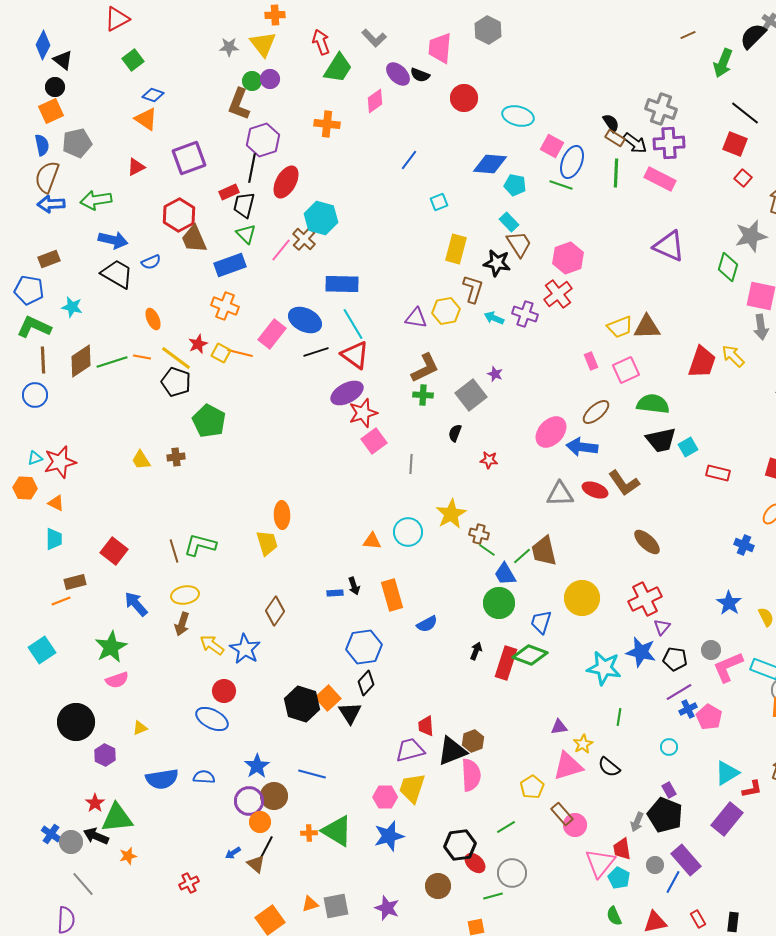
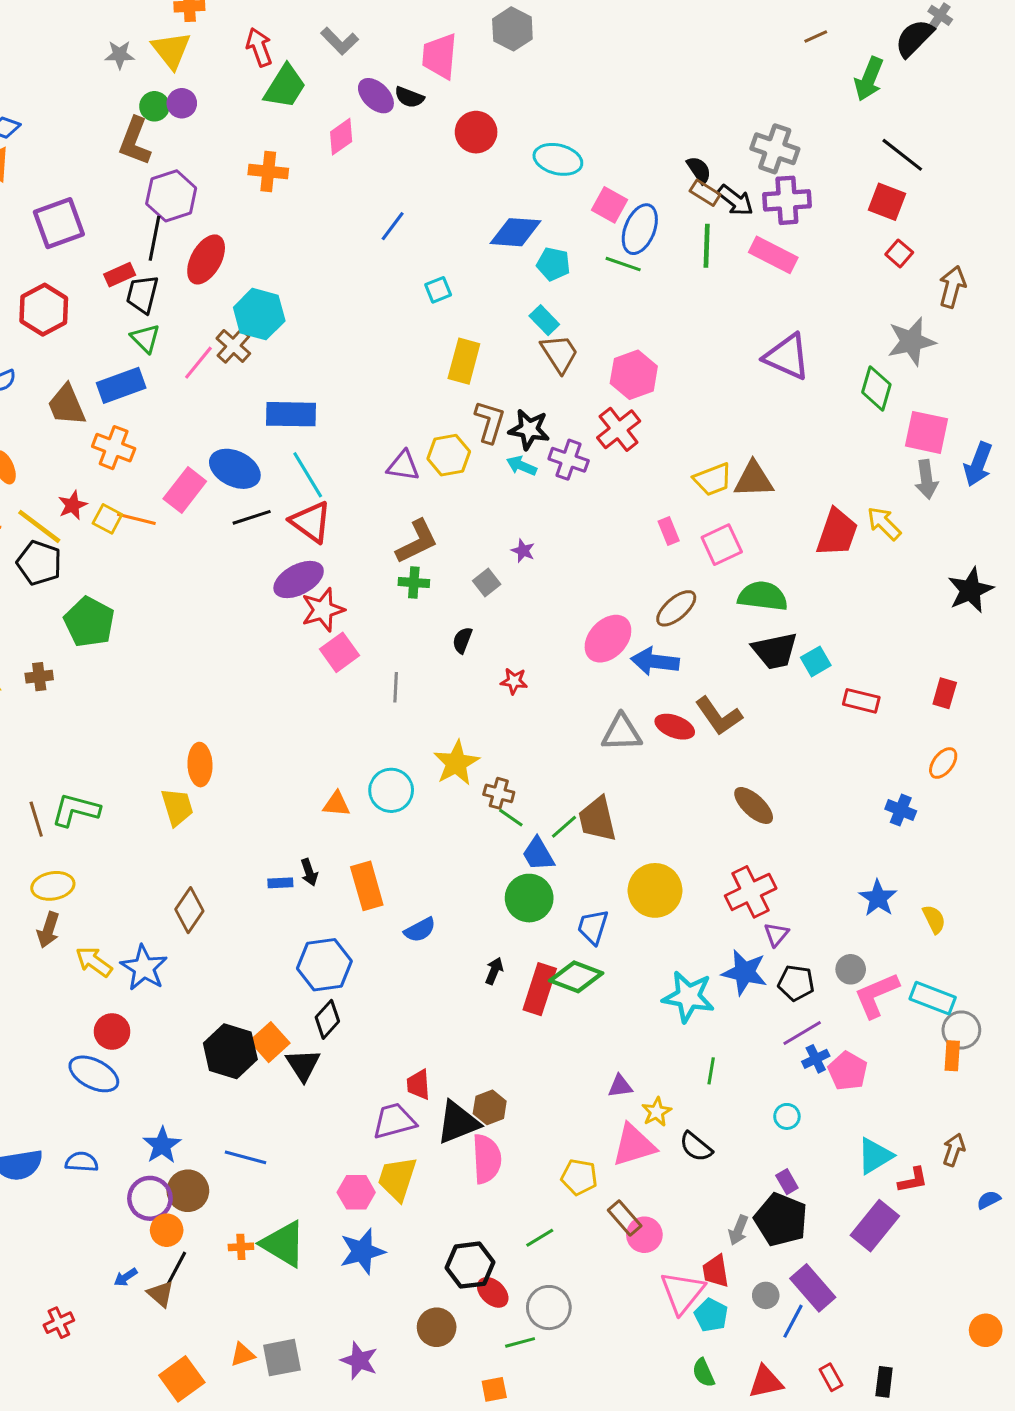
brown trapezoid: (194, 239) -> (67, 405), moved
black star: (497, 263) -> (529, 429), moved
gray square: (471, 395) -> (487, 583), size x0.6
yellow pentagon: (532, 787) -> (579, 1177), turned -30

